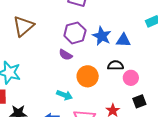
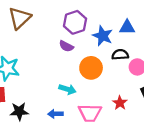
blue star: (102, 36) -> (103, 36), moved

